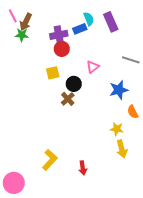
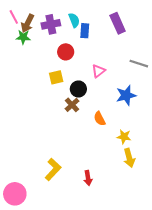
cyan semicircle: (89, 19) -> (74, 20), moved
blue rectangle: (80, 29) -> (85, 31), turned -64
purple cross: (59, 35) -> (51, 24), moved
orange semicircle: (133, 112) -> (100, 119), moved

